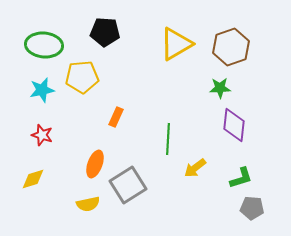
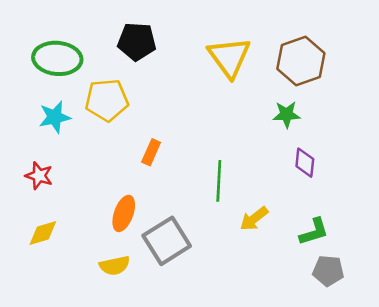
yellow triangle: (176, 44) -> (229, 57), turned -36
purple diamond: (234, 125) -> (305, 163), size x0.7
red star: (42, 135) -> (39, 176), moved

